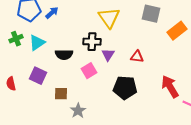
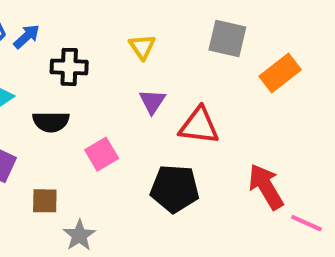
yellow triangle: (109, 18) -> (142, 47), size x0.6
black cross: (92, 42) -> (69, 67), moved
purple triangle: (108, 55) -> (152, 101), moved
red triangle: (137, 57) -> (199, 126), size x1.5

